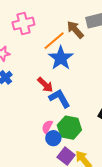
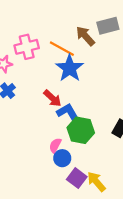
pink cross: (23, 23) -> (27, 47), moved
orange line: (54, 41) -> (62, 49), turned 70
green hexagon: (69, 128) -> (81, 130), moved

